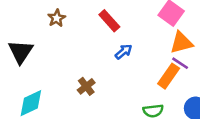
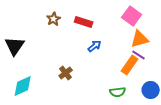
brown star: (57, 18) -> (54, 19), moved
red rectangle: (109, 21) -> (84, 22), turned -30

